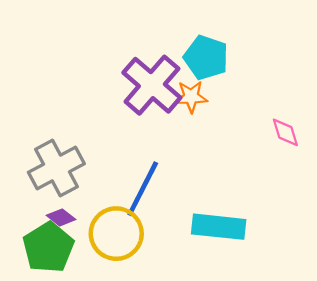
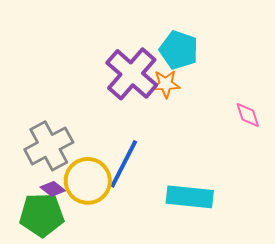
yellow circle: (116, 234) -> (88, 181), moved
green pentagon: (48, 247) -> (42, 215), turned 30

